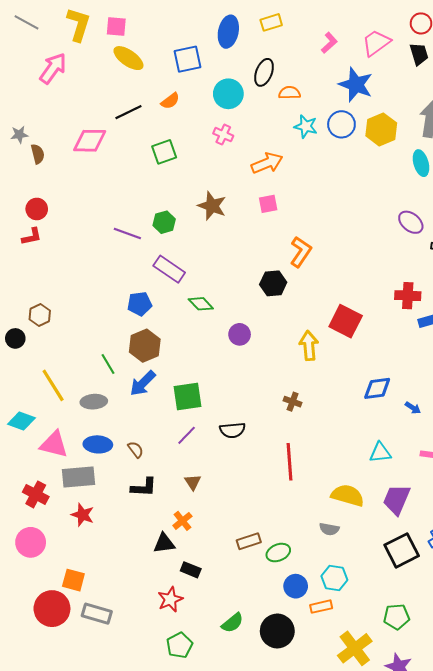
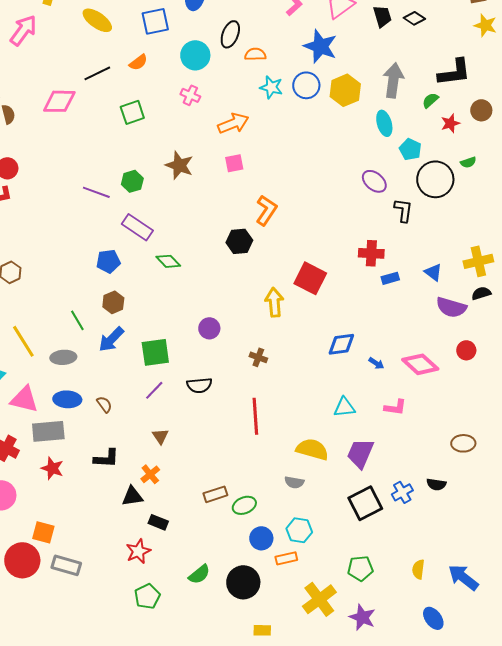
purple circle: (240, 334) -> (209, 328), moved
brown hexagon: (145, 346) -> (113, 302), size x0.7
black L-shape: (144, 487) -> (106, 458), moved

